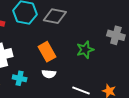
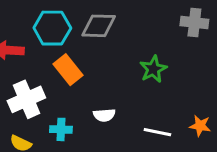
gray cross: (116, 35) -> (194, 22), moved
orange rectangle: (47, 52) -> (68, 70), moved

